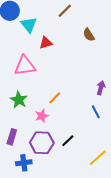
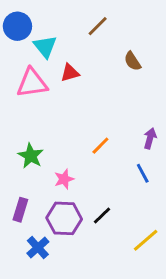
pink triangle: (25, 66) -> (32, 83), moved
orange line: (55, 98) -> (100, 146), moved
blue cross: (24, 163) -> (38, 248), turned -35

